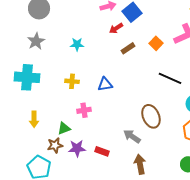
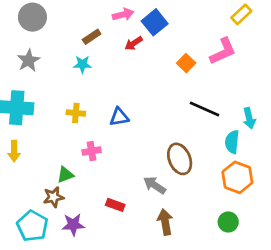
brown rectangle: (128, 48) -> (92, 37), moved
yellow arrow: (34, 119) -> (14, 151), moved
purple star: (77, 148) -> (73, 225), moved

